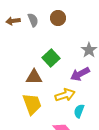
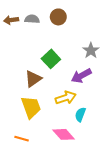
gray semicircle: (33, 20) -> (32, 19), turned -64
brown triangle: (34, 77) -> (33, 79), turned -36

